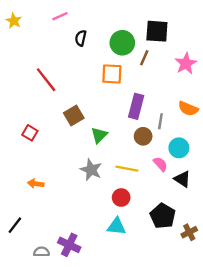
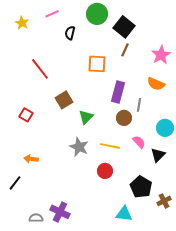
yellow star: (14, 21) -> (22, 23), moved
black square: (157, 31) -> (124, 27), moved, turned 35
green circle: (122, 43) -> (97, 14), moved
orange semicircle: (188, 109) -> (156, 84), moved
cyan circle: (179, 148) -> (165, 128), moved
black triangle: (182, 179) -> (158, 155), turned 42
black line: (15, 225) -> (15, 183), moved
cyan triangle: (117, 226) -> (124, 214), moved

